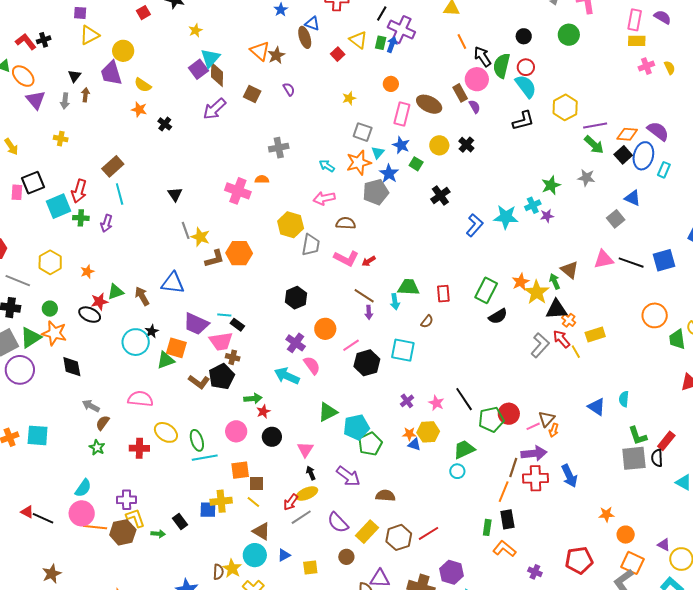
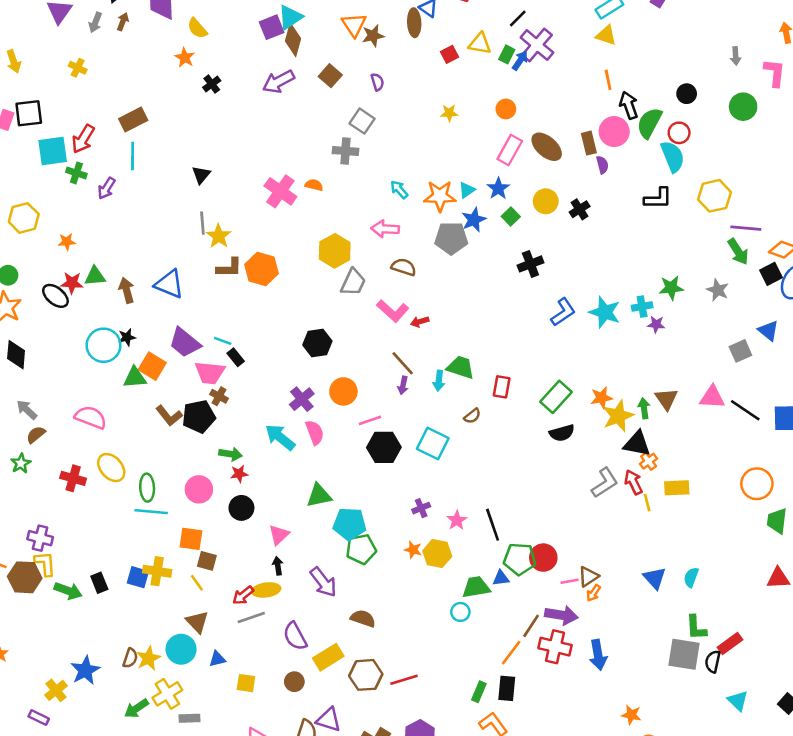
yellow triangle: (358, 40) -> (480, 44), turned -42
gray square: (363, 132) -> (362, 121), moved
blue triangle: (414, 444) -> (501, 578), moved, turned -40
green arrow: (158, 534) -> (68, 591), size x1.5

